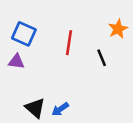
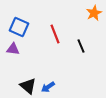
orange star: (118, 29) -> (94, 13), moved
red line: (69, 43) -> (55, 34), turned -30

